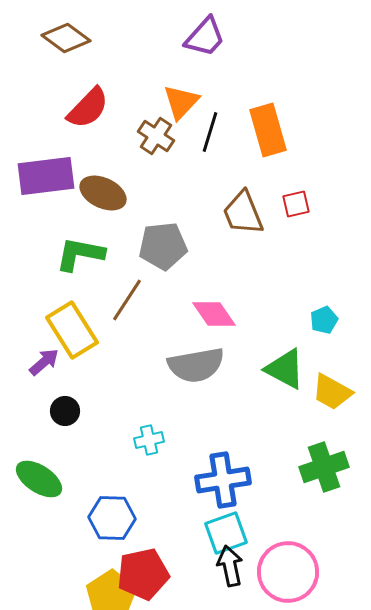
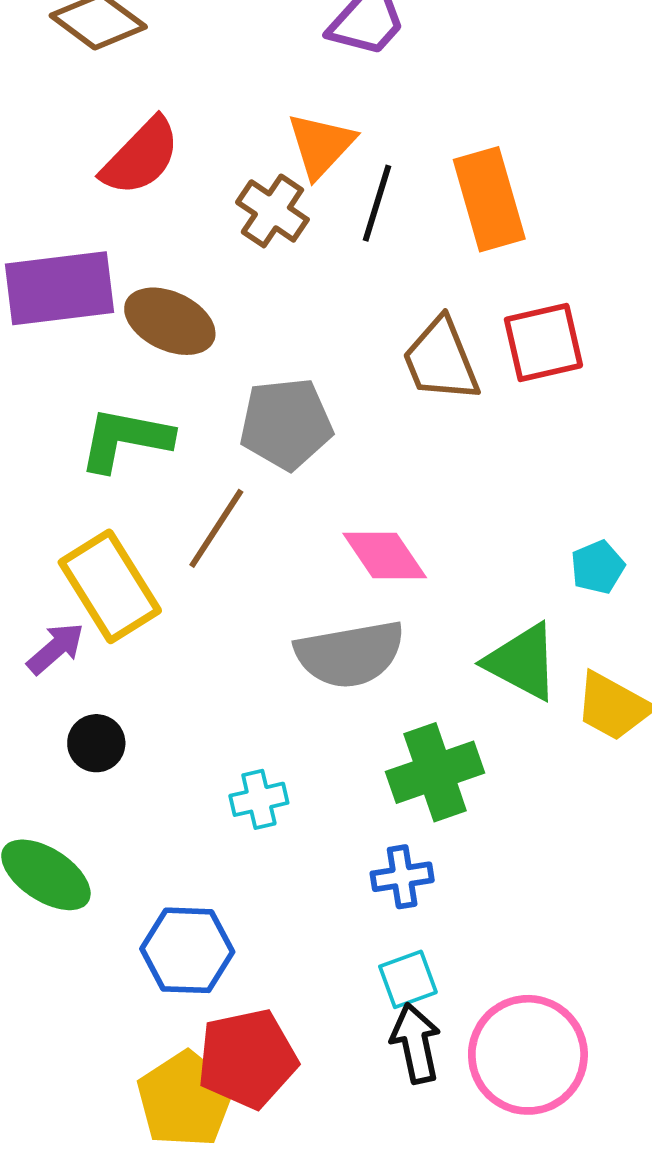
red square: (296, 204) -> (543, 343), size x1.5
green cross: (324, 467) -> (435, 772), moved
blue cross: (223, 480) -> (402, 877), size x0.6
cyan square: (226, 533) -> (408, 979), size x0.7

